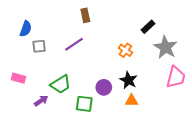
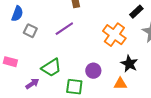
gray square: (39, 46) -> (30, 31), turned 32
orange cross: (125, 50) -> (114, 35), size x1.6
black star: (128, 80) -> (129, 64), moved

